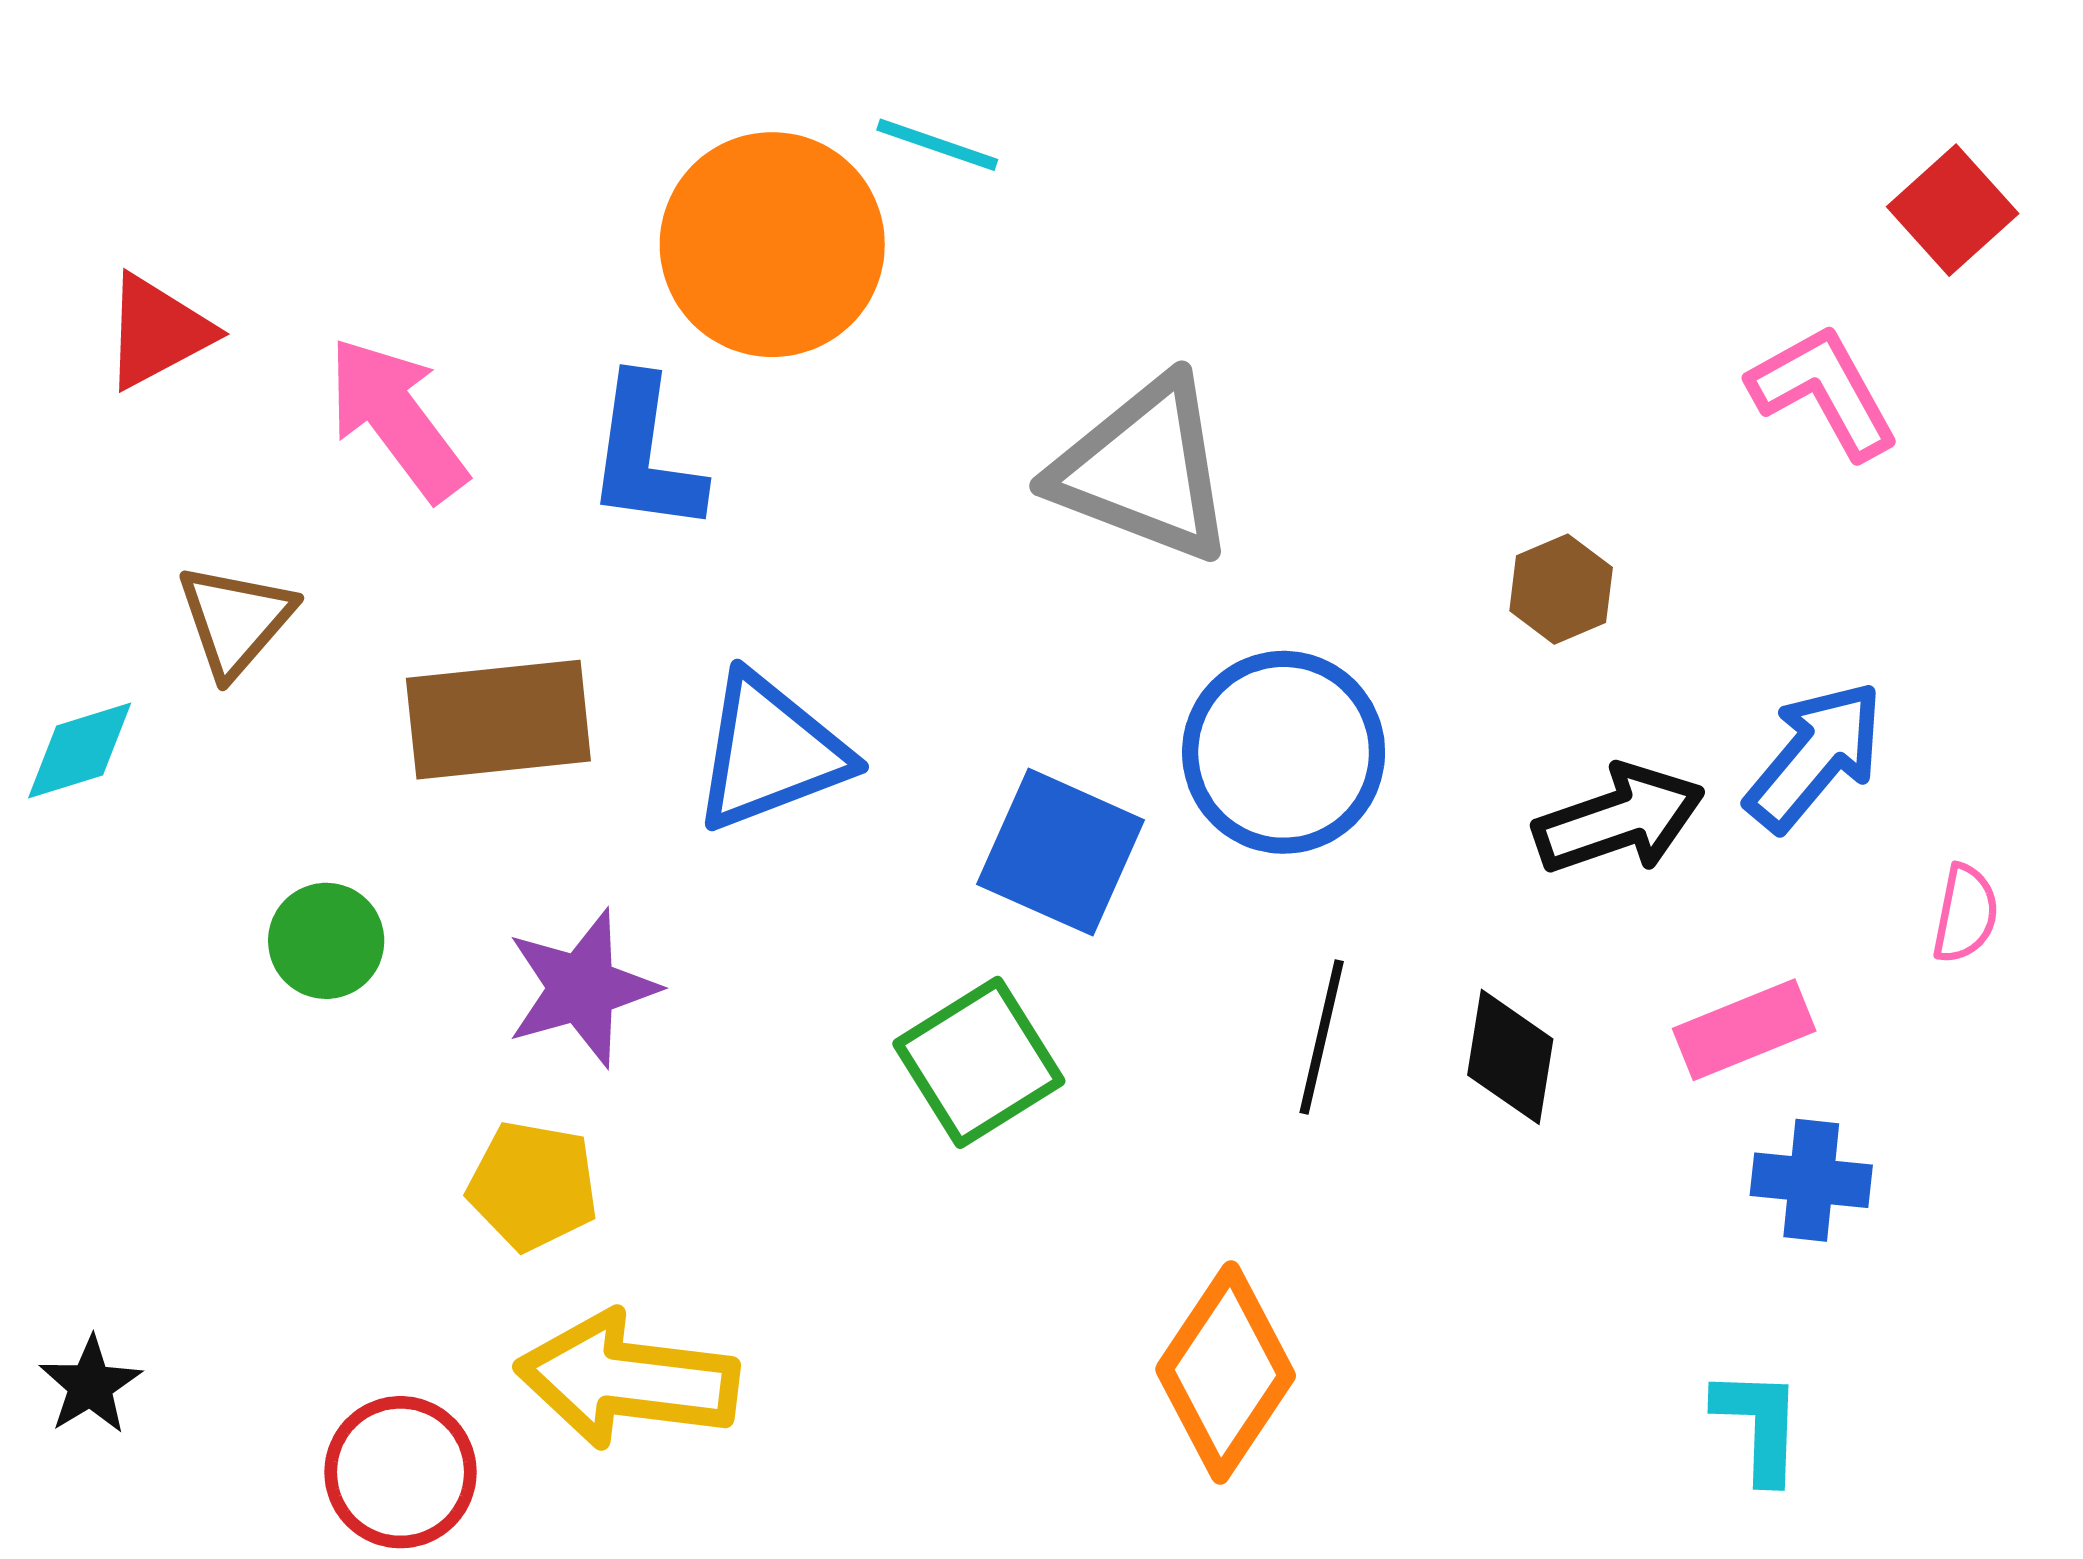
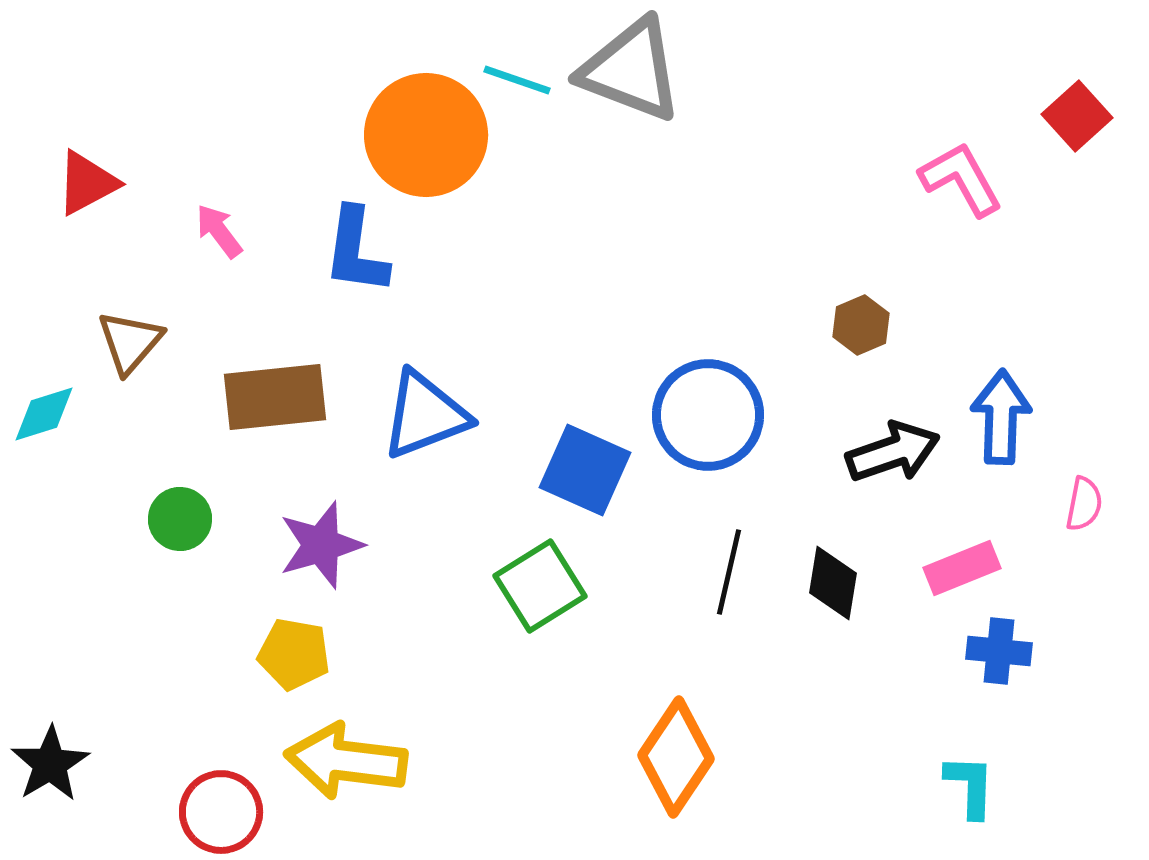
pink L-shape: (1824, 391) -> (961, 179), moved
pink arrow: (397, 419) -> (219, 231), size x0.6
gray triangle: (1144, 469) -> (631, 70), moved
blue arrow: (1815, 756) -> (1001, 417), turned -38
black star: (90, 1385) -> (50, 764), size x1.4

